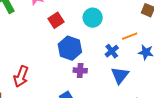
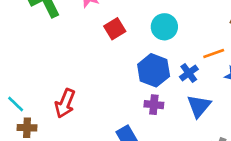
blue hexagon: (70, 48) -> (154, 70), moved
purple cross: (80, 70) -> (154, 105), moved

